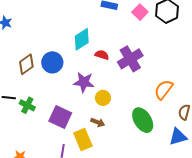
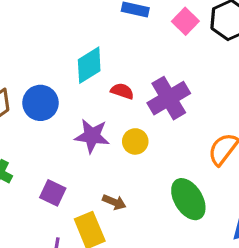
yellow circle: (103, 98) -> (135, 141), moved
purple square: (60, 117) -> (53, 193), size x0.7

